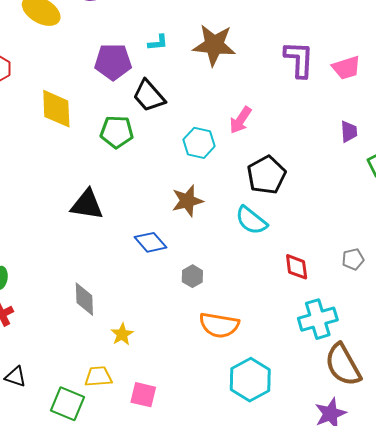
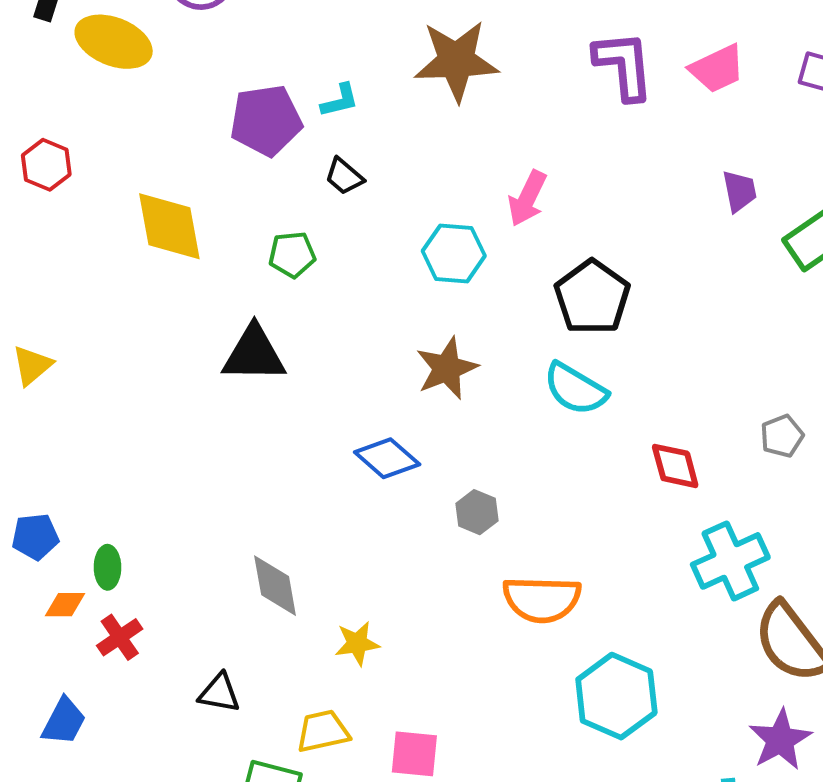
cyan L-shape: (158, 43) -> (340, 100), moved
black trapezoid: (149, 96) -> (344, 176), size x0.6
green pentagon: (117, 132) -> (292, 255), size x0.7
black triangle: (87, 205) -> (254, 354), moved
yellow star: (122, 334) -> (357, 643), turned 30
black triangle: (16, 377) -> (219, 693), moved

